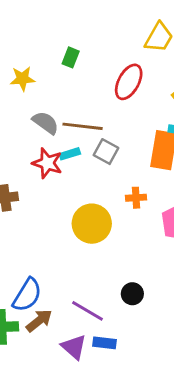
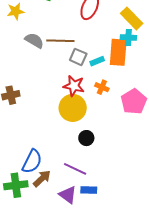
cyan rectangle: (70, 154) -> (97, 61), moved
red star: (47, 163) -> (74, 86), moved
orange cross: (136, 198) -> (102, 87), turned 32
black circle: (132, 294) -> (86, 138), moved

